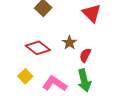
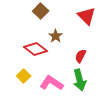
brown star: (69, 43) -> (56, 36), moved

